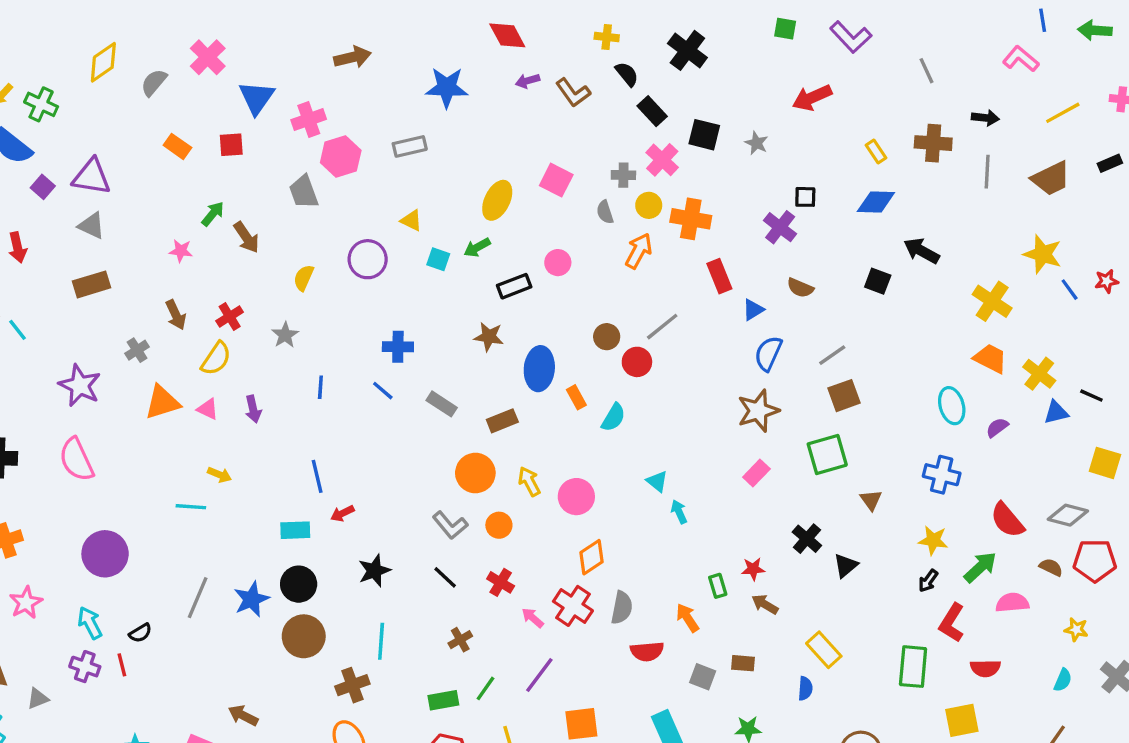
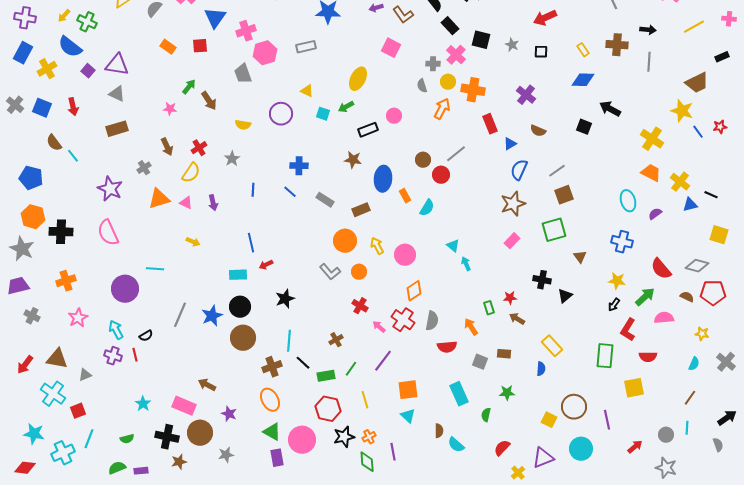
brown trapezoid: (1051, 178) -> (697, 83), moved
pink square: (556, 180) -> (391, 48), moved
black square: (805, 197) -> (541, 52), moved
yellow semicircle: (304, 278) -> (243, 125), turned -105
cyan line: (191, 507) -> (155, 269), moved
black cross: (807, 539) -> (542, 280), turned -30
black line: (445, 577) -> (303, 363), moved

